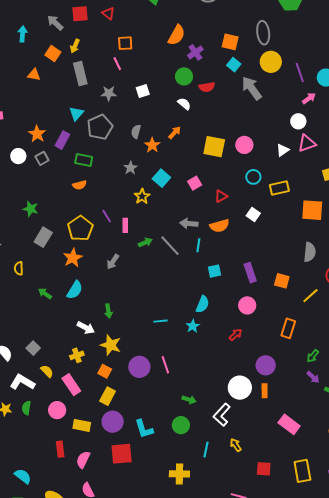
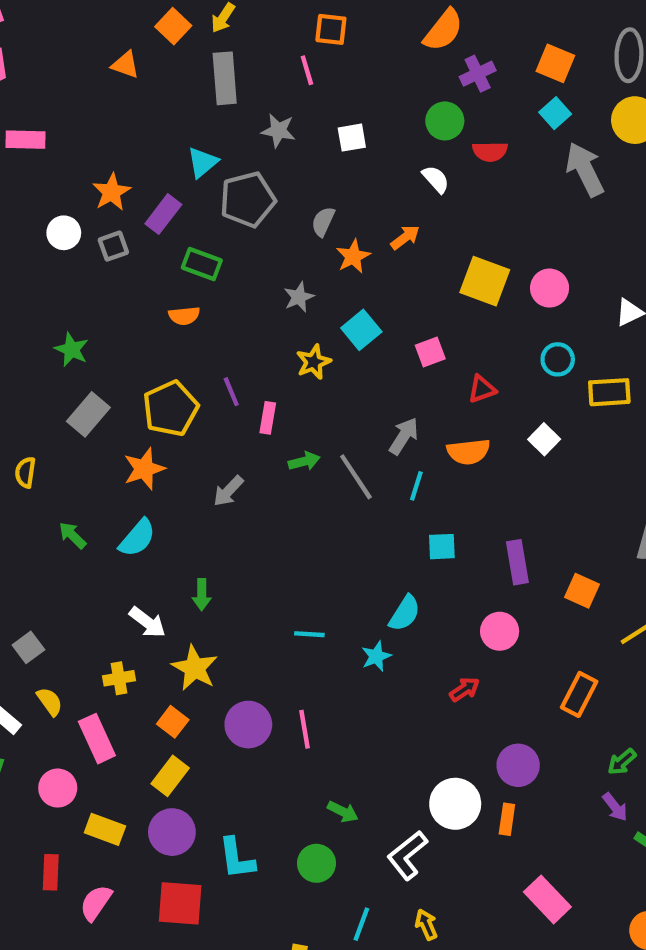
gray arrow: (189, 223) -> (404, 436), turned 108

